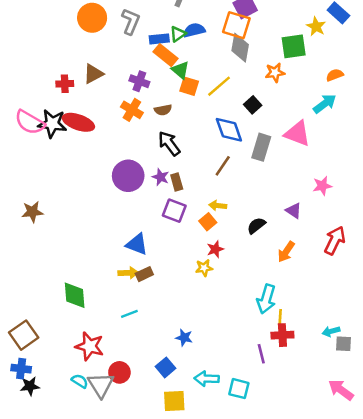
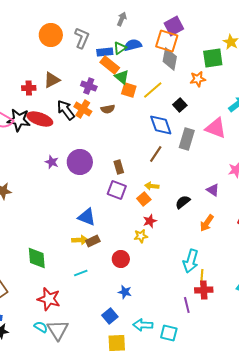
black arrow: (169, 143) -> (66, 110), moved
purple star: (161, 177) -> (52, 162), moved
red circle: (119, 372) -> (121, 259), moved

